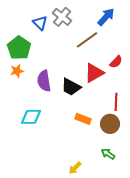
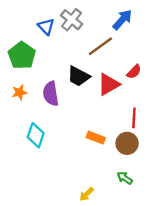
orange star: (17, 71) -> (20, 92), moved
black trapezoid: (71, 87) -> (78, 76), moved
cyan diamond: (31, 117) -> (36, 135), turned -70

